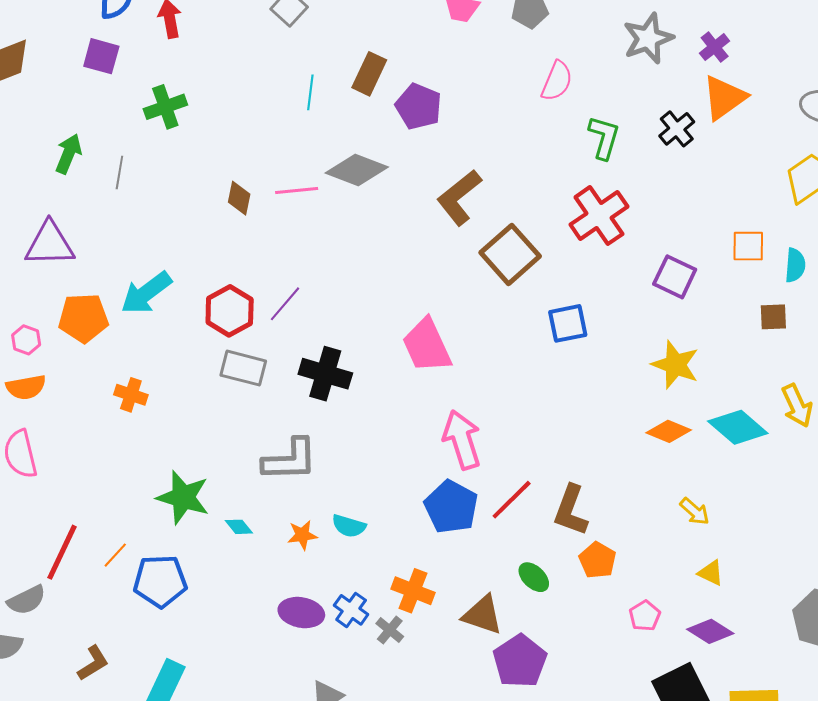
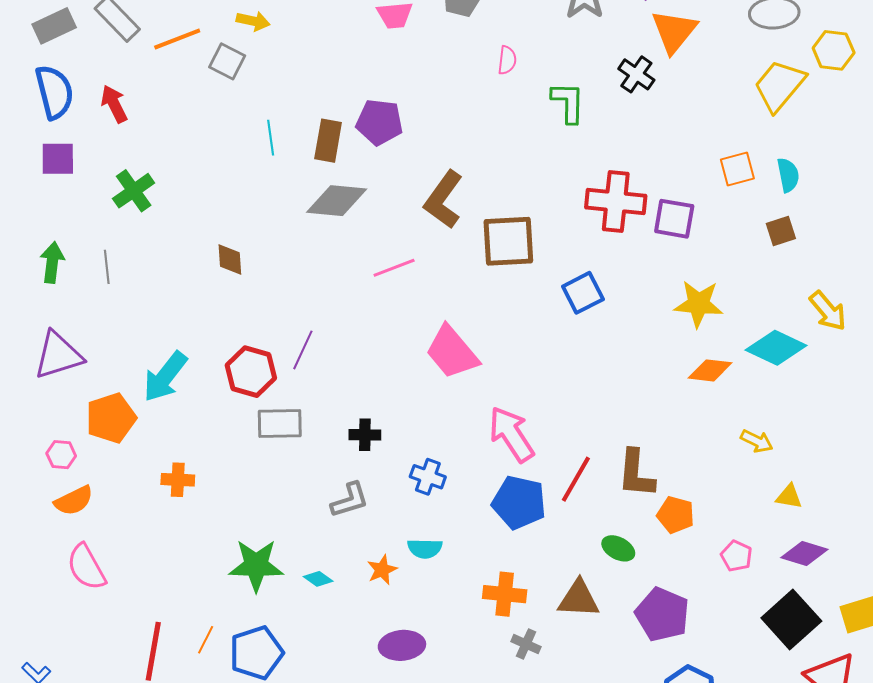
brown rectangle: (369, 74) -> (328, 141), moved
pink semicircle: (557, 81) -> (507, 60), size x0.7
pink line: (297, 190) -> (394, 268), moved
red cross: (599, 216) -> (616, 202), moved, turned -34
brown square: (510, 254) -> (508, 241), turned -36
black cross: (325, 374) -> (365, 435), moved, size x0.6
gray L-shape: (290, 460) -> (350, 500), size x0.7
blue cross: (351, 610) -> (428, 477), moved
gray cross: (390, 630) -> (526, 644), moved
purple pentagon: (520, 661) -> (662, 614), moved

